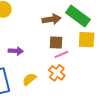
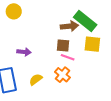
brown arrow: (52, 19) -> (69, 26), moved
pink line: (61, 54) -> (68, 57), turned 40

